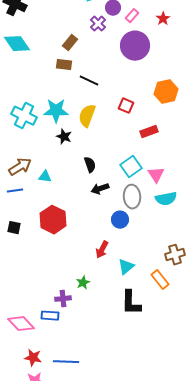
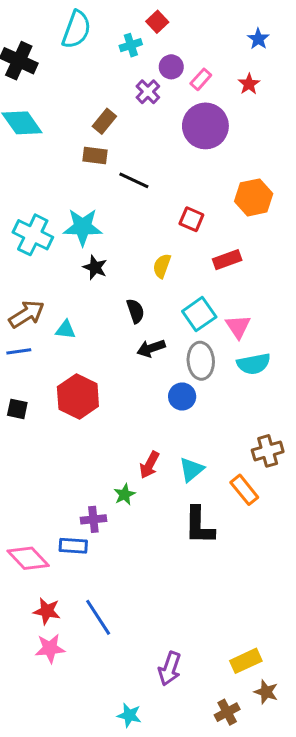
yellow semicircle: (87, 116) -> (162, 266), moved, size x0.7
red arrow: (102, 250) -> (149, 465), moved
blue line: (66, 362) -> (98, 617), turned 55

